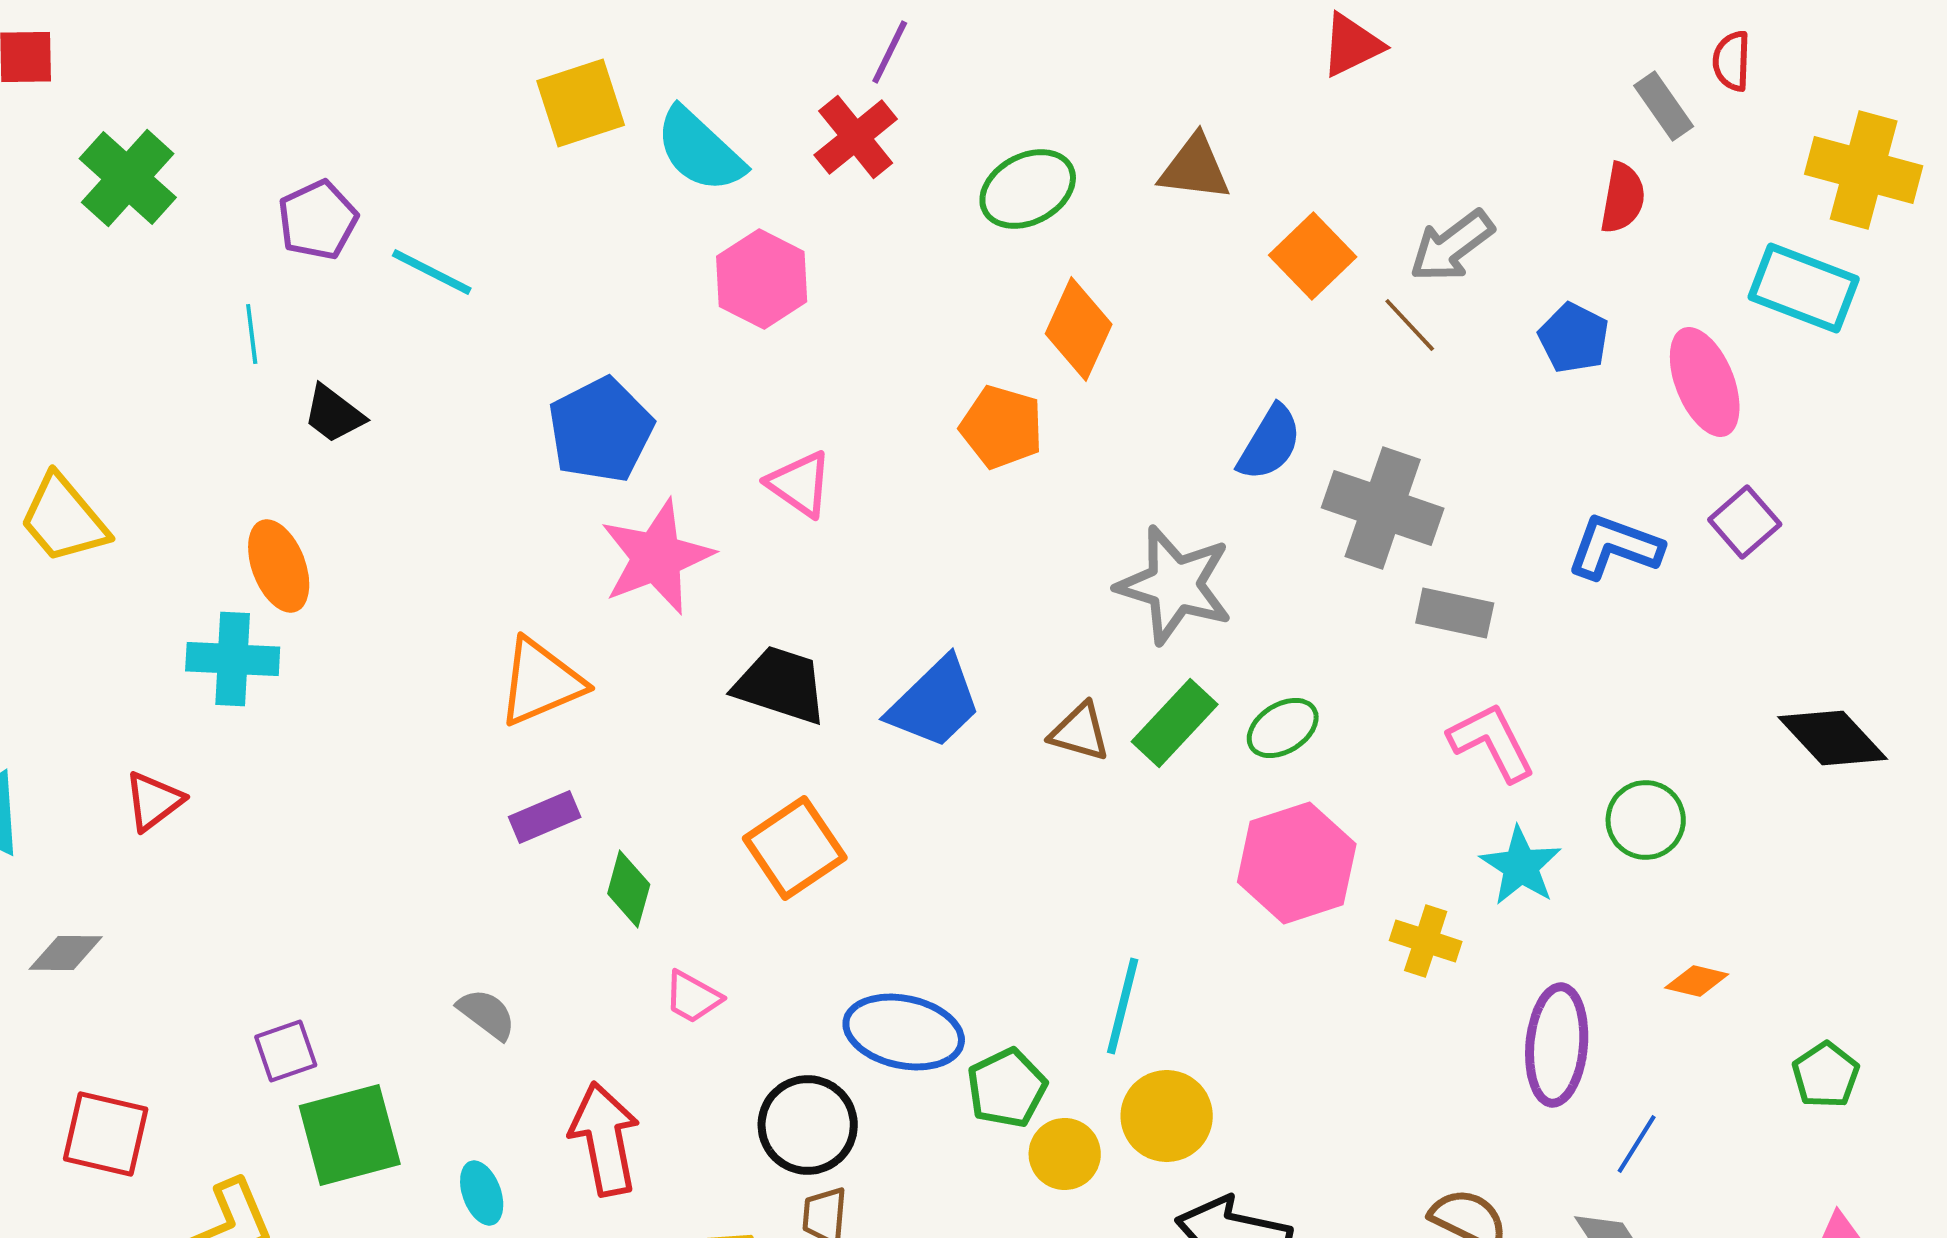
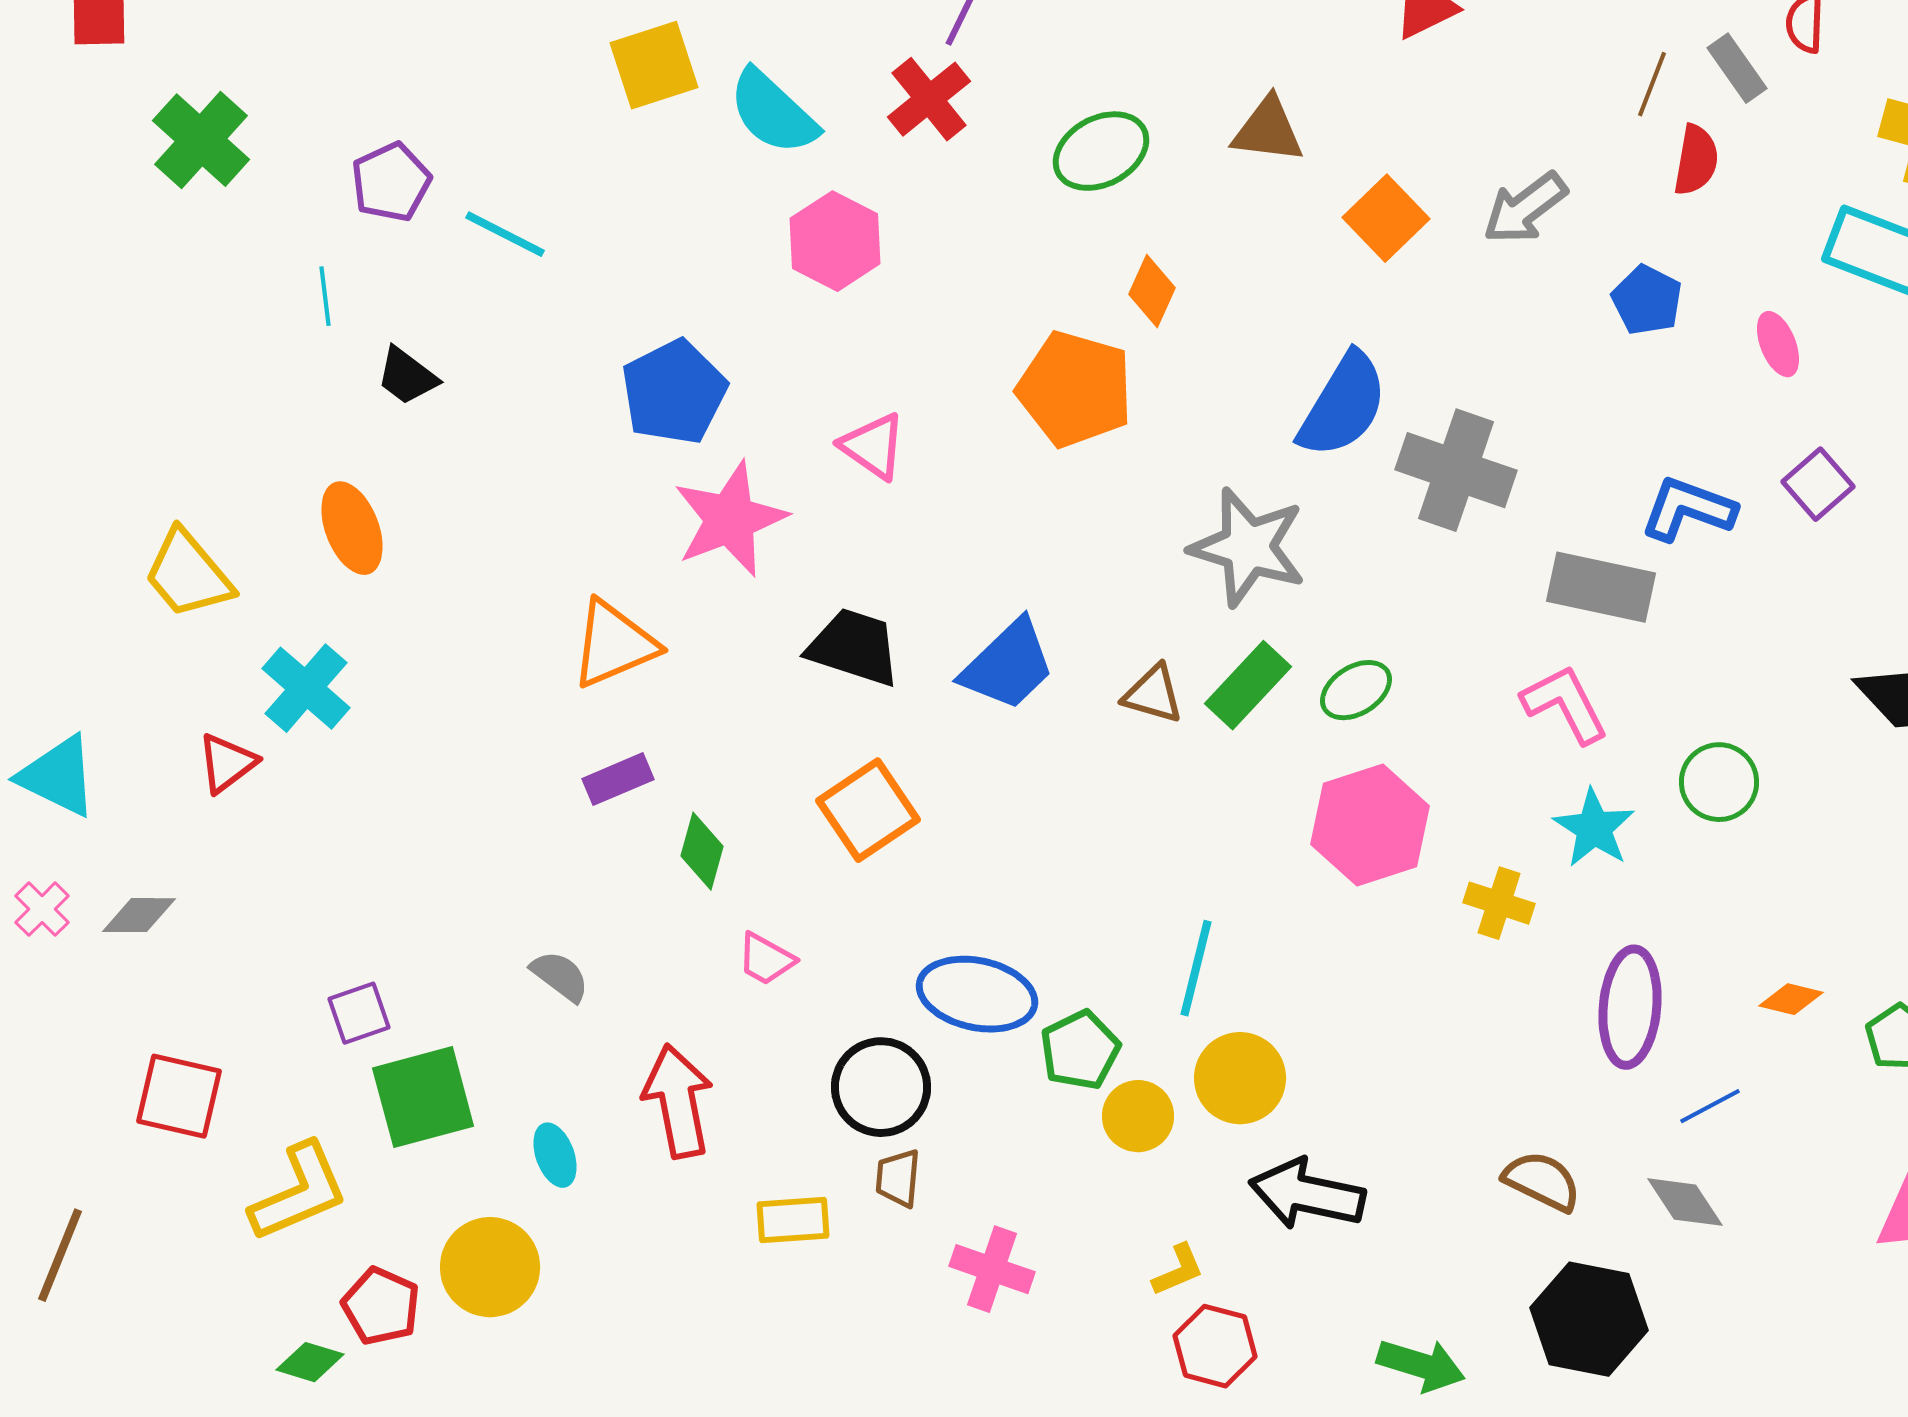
brown line: (1410, 325) -> (1652, 84), moved, turned 64
orange diamond: (1079, 329) -> (1152, 291), size x0.7
pink ellipse: (1705, 382) -> (1778, 344), size x0.6
orange pentagon: (1002, 427) -> (1075, 389), size x1.4
blue semicircle: (1270, 443) -> (1343, 405), size x1.4
yellow trapezoid: (64, 519) -> (188, 574), moved
gray rectangle: (1455, 613) -> (1601, 587), moved, size x1.4
cyan cross: (233, 659) -> (306, 688), moved, turned 38
orange diamond: (1697, 981) -> (1791, 999), moved
blue line: (1637, 1144) -> (1710, 1106), turned 30

